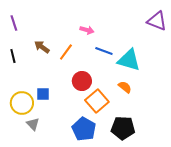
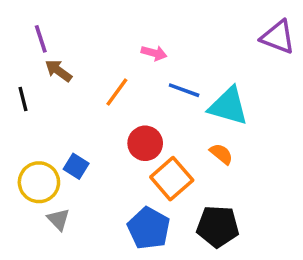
purple line: (14, 23) -> (41, 39), moved
brown arrow: (42, 47) -> (58, 71), moved
blue square: (43, 94) -> (76, 166), turned 32

